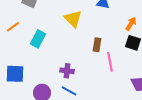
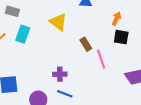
cyan rectangle: (38, 39) -> (23, 34), moved
brown rectangle: (97, 45) -> (86, 44), turned -32

